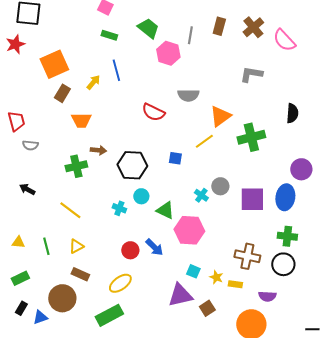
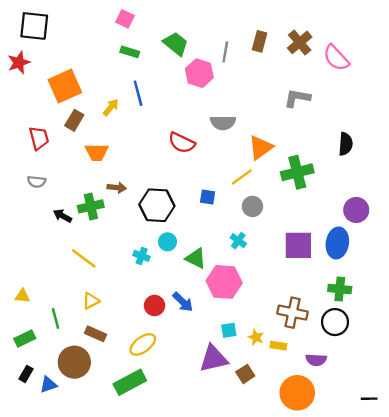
red trapezoid: (16, 121) -> (39, 138), moved
gray circle: (220, 186) -> (252, 206), moved
black arrow: (27, 189) -> (63, 216), moved
green line: (46, 246) -> (55, 318), moved
cyan square: (193, 271) -> (229, 330), turned -32

